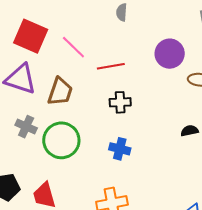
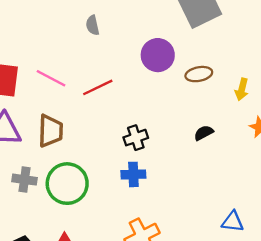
black cross: (120, 102) -> (136, 138), moved

